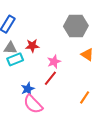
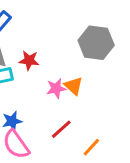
orange triangle: (87, 55) -> (74, 86), moved
red line: (50, 78) -> (61, 129), moved

